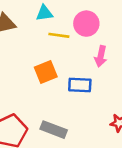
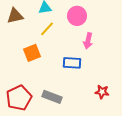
yellow line: (59, 35) -> (47, 29), moved, turned -56
orange square: (46, 72) -> (32, 53), moved

